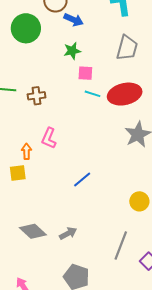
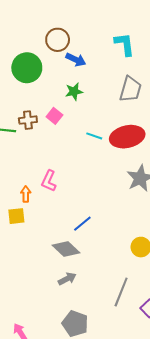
pink square: (85, 73) -> (54, 116), moved, turned 35
brown cross: (37, 96) -> (28, 120), moved
gray diamond: (33, 231) -> (66, 249), moved

